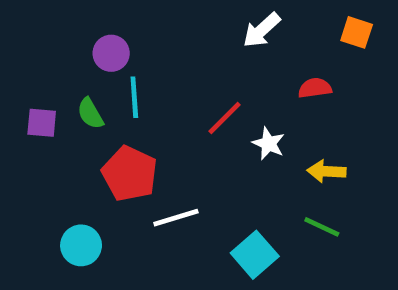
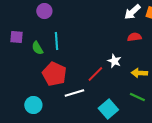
white arrow: (262, 30) -> (132, 12), moved
purple circle: (111, 53) -> (44, 11), moved
red line: (225, 118) -> (95, 74), moved
purple square: (42, 123) -> (16, 37), moved

